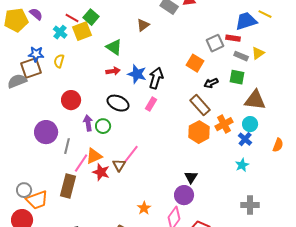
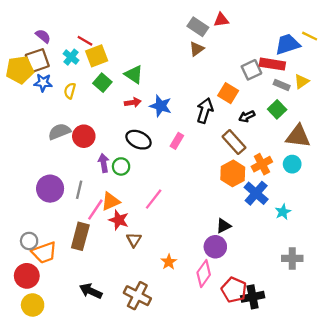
green square: (91, 17) -> (102, 83), moved
yellow pentagon: (16, 20) -> (20, 70), moved
brown triangle: (143, 25) -> (197, 49), moved
red rectangle: (233, 38) -> (272, 64), size x1.5
brown square: (31, 68) -> (37, 61), moved
green square: (237, 77) -> (277, 109), turned 35
black arrow: (156, 78) -> (205, 111), moved
gray semicircle: (17, 81) -> (59, 132), moved
purple circle: (46, 132) -> (50, 189), moved
blue cross: (245, 139) -> (256, 193), moved, size x1.5
brown triangle: (119, 165) -> (134, 240), moved
black triangle: (191, 177) -> (223, 226), turned 32

